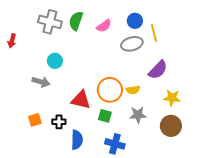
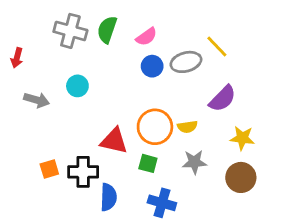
blue circle: (135, 21) -> (152, 66), moved
yellow line: (154, 33) -> (217, 46), turned -30
gray arrow: (41, 82) -> (37, 100), moved
black cross: (59, 122) -> (83, 172), size x1.5

